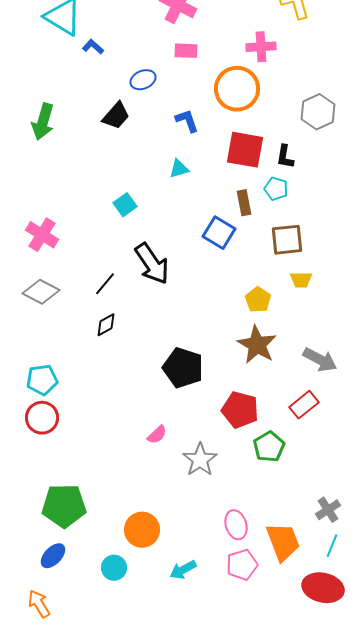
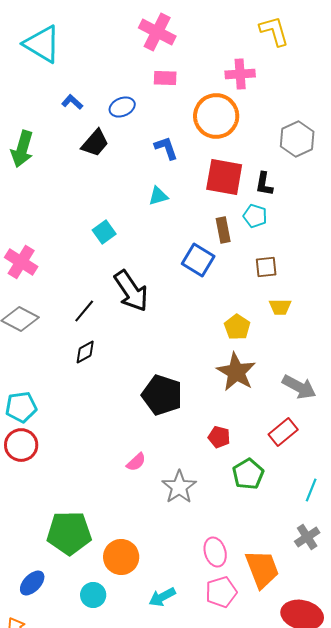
blue L-shape: (93, 47) -> (72, 102), moved
brown square: (287, 240) -> (266, 267), size x0.7
red pentagon: (240, 410) -> (219, 437), size x0.6
green pentagon: (64, 506) -> (69, 533), moved
cyan line: (332, 546) -> (311, 490), moved

